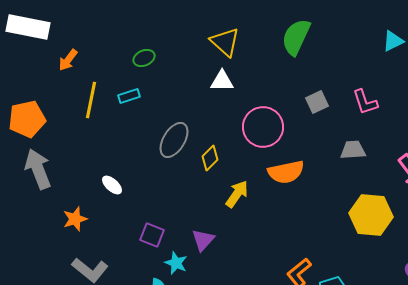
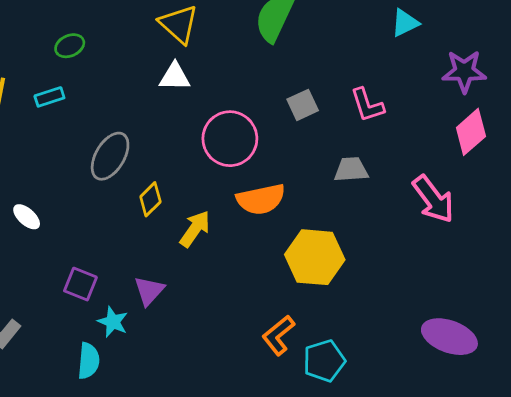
yellow diamond: (210, 158) -> (150, 199), moved
yellow hexagon: (371, 215) -> (315, 257), moved

